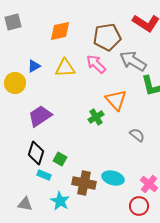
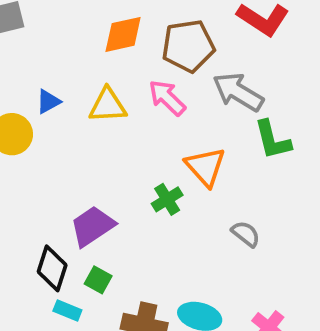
orange diamond: (60, 31) -> (123, 34), moved
purple trapezoid: (40, 116) -> (92, 226), moved

